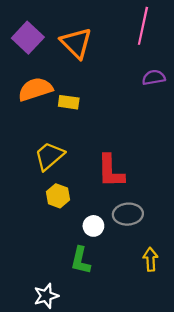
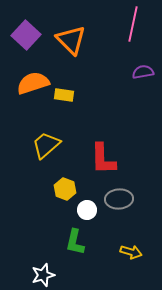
yellow hexagon: (58, 196) -> (65, 189), moved
yellow arrow: (150, 259) -> (131, 252), moved, turned 110

